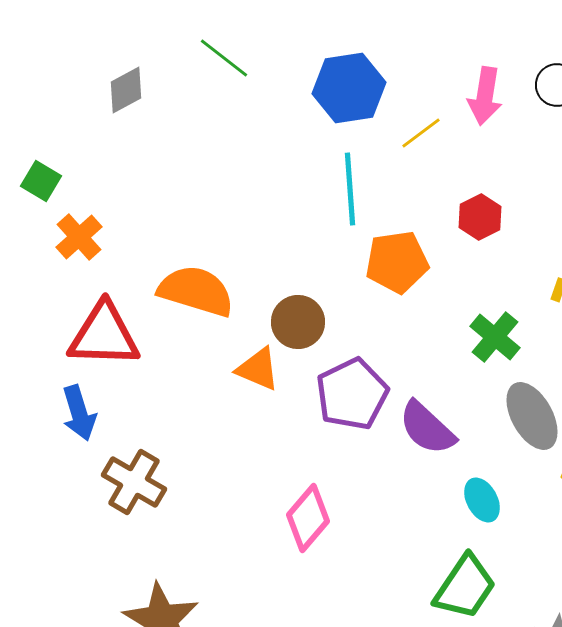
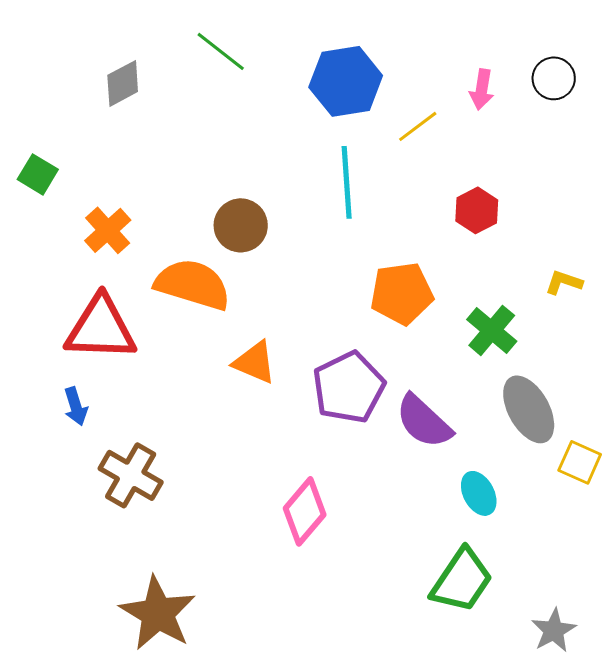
pink arrow: (485, 96) -> (482, 89), size x0.7
orange cross: (79, 237) -> (108, 230), moved
orange pentagon: (397, 262) -> (402, 293), moved
brown circle: (298, 322) -> (241, 225), moved
blue arrow: (79, 413) -> (76, 406), size x0.7

